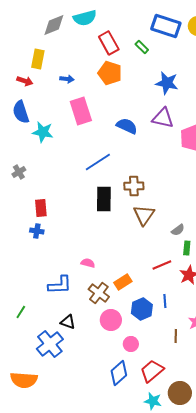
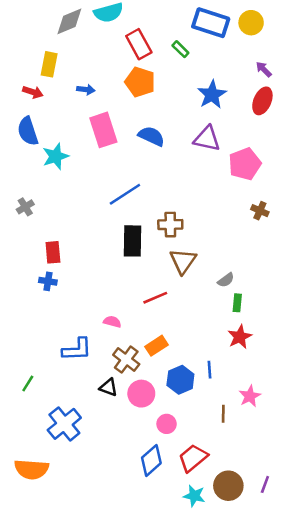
blue star: (167, 83) -> (212, 95), turned 30
blue semicircle: (127, 126) -> (151, 136), moved
cyan star: (43, 132) -> (56, 156), turned -30
red line: (162, 265) -> (155, 298), moved
black triangle: (68, 322) -> (109, 387), moved

